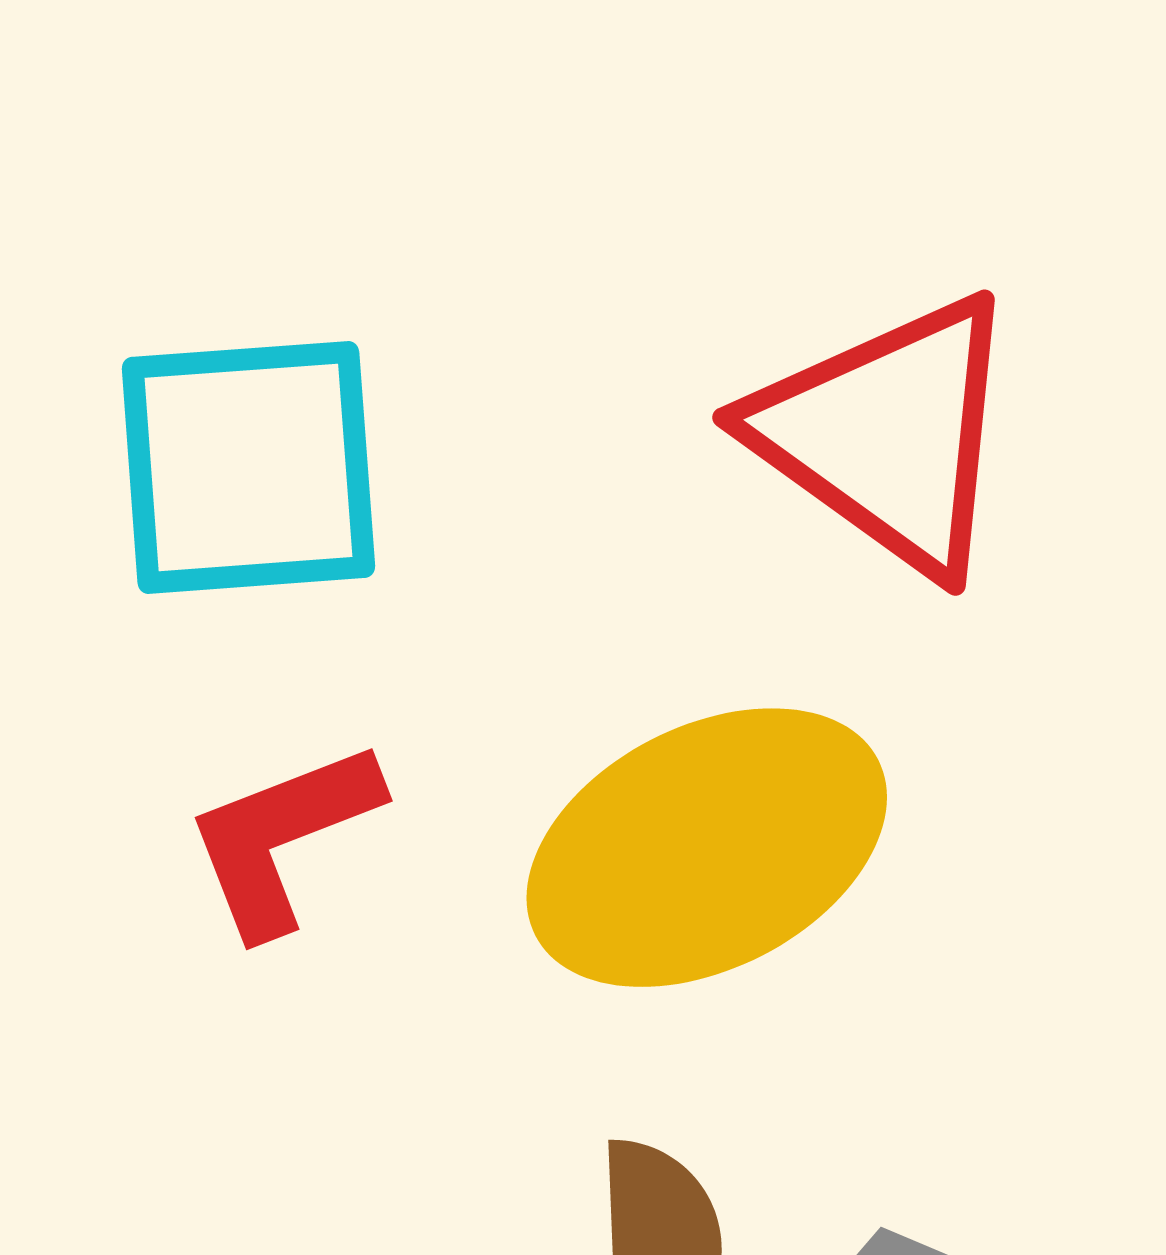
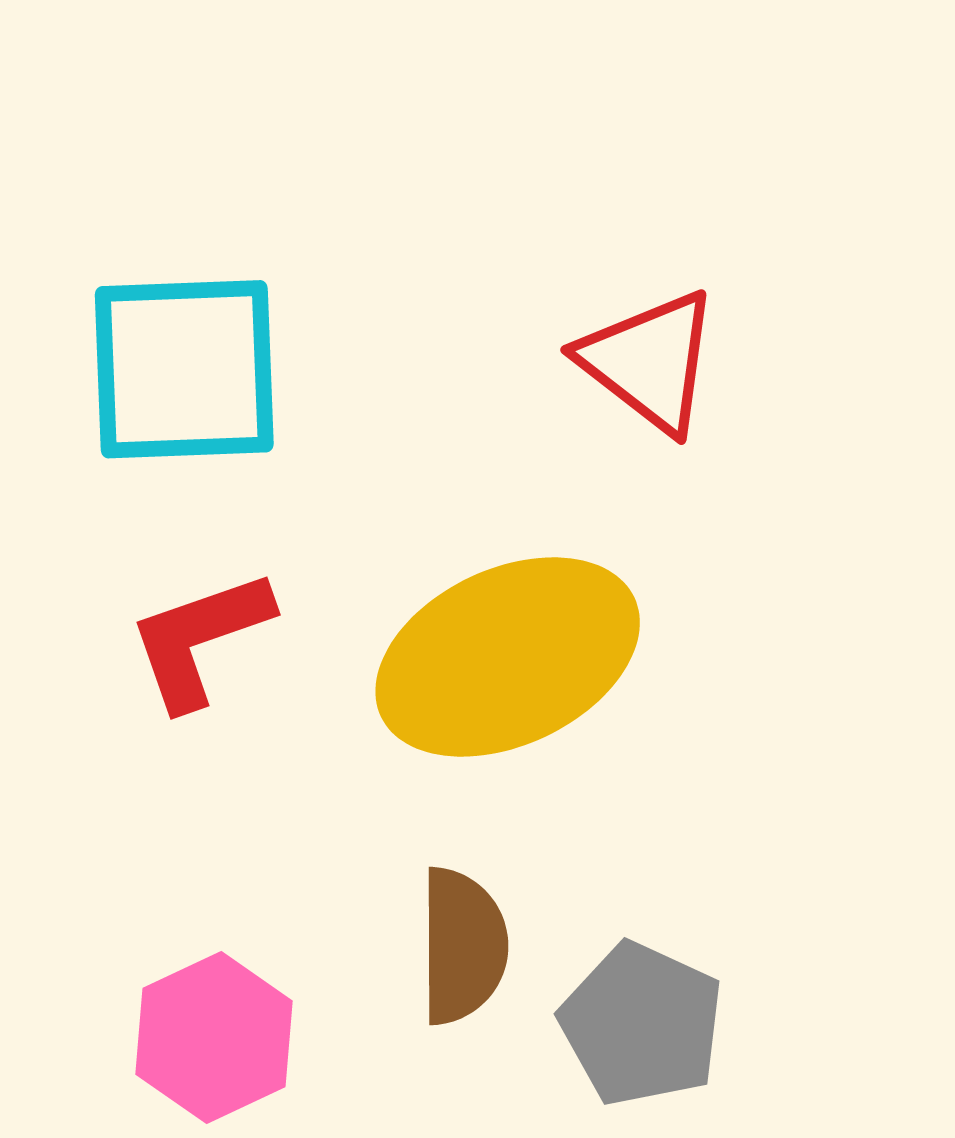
red triangle: (887, 434) -> (649, 361), size x0.7

